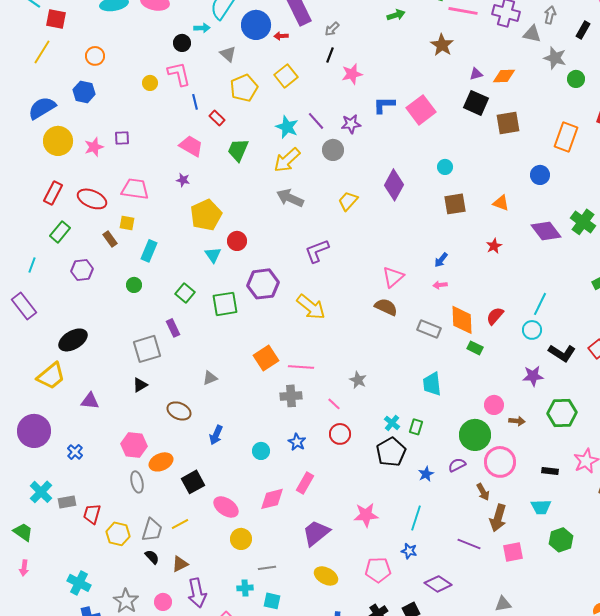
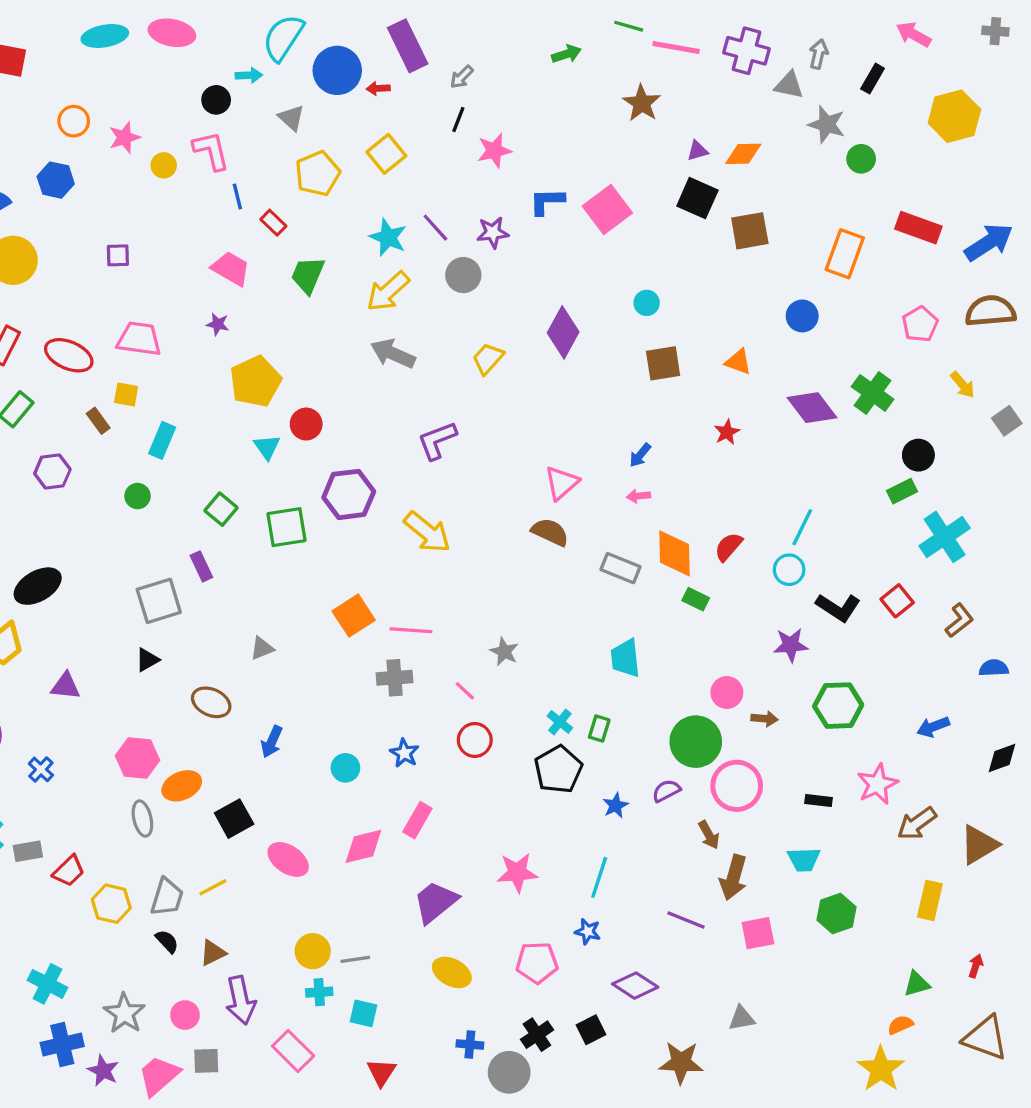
pink star: (94, 147) -> (124, 138), moved
red trapezoid: (92, 514) -> (69, 871), turned -150
yellow circle: (241, 539) -> (313, 951), moved

